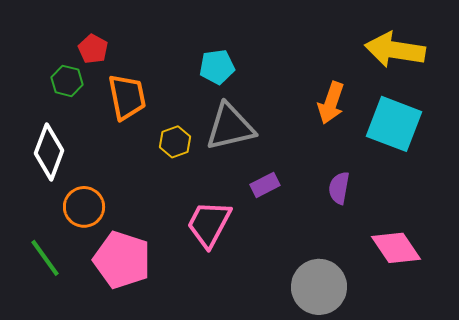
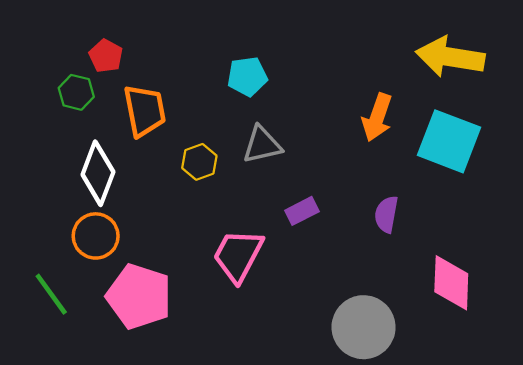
gray triangle: (230, 127) -> (262, 145), size x0.7
white diamond: (49, 152) -> (98, 173), moved
pink diamond: (396, 248) -> (451, 283), turned 36

